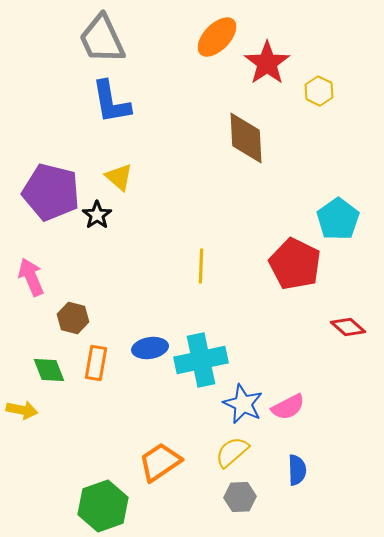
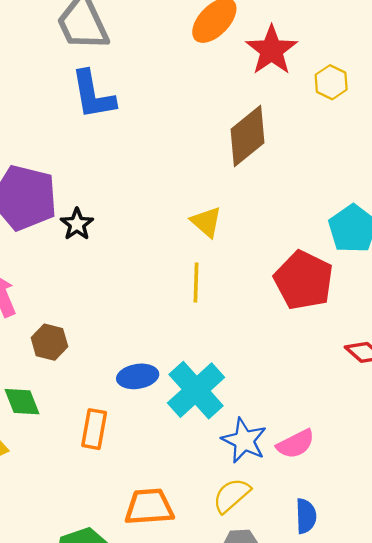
brown diamond: (246, 138) -> (248, 136), turned 54
yellow triangle: (119, 177) -> (206, 222), moved
cyan cross: (201, 360) -> (196, 390), turned -30
orange rectangle: (96, 363) -> (94, 429), moved
orange trapezoid: (160, 462) -> (149, 507), turned 30

